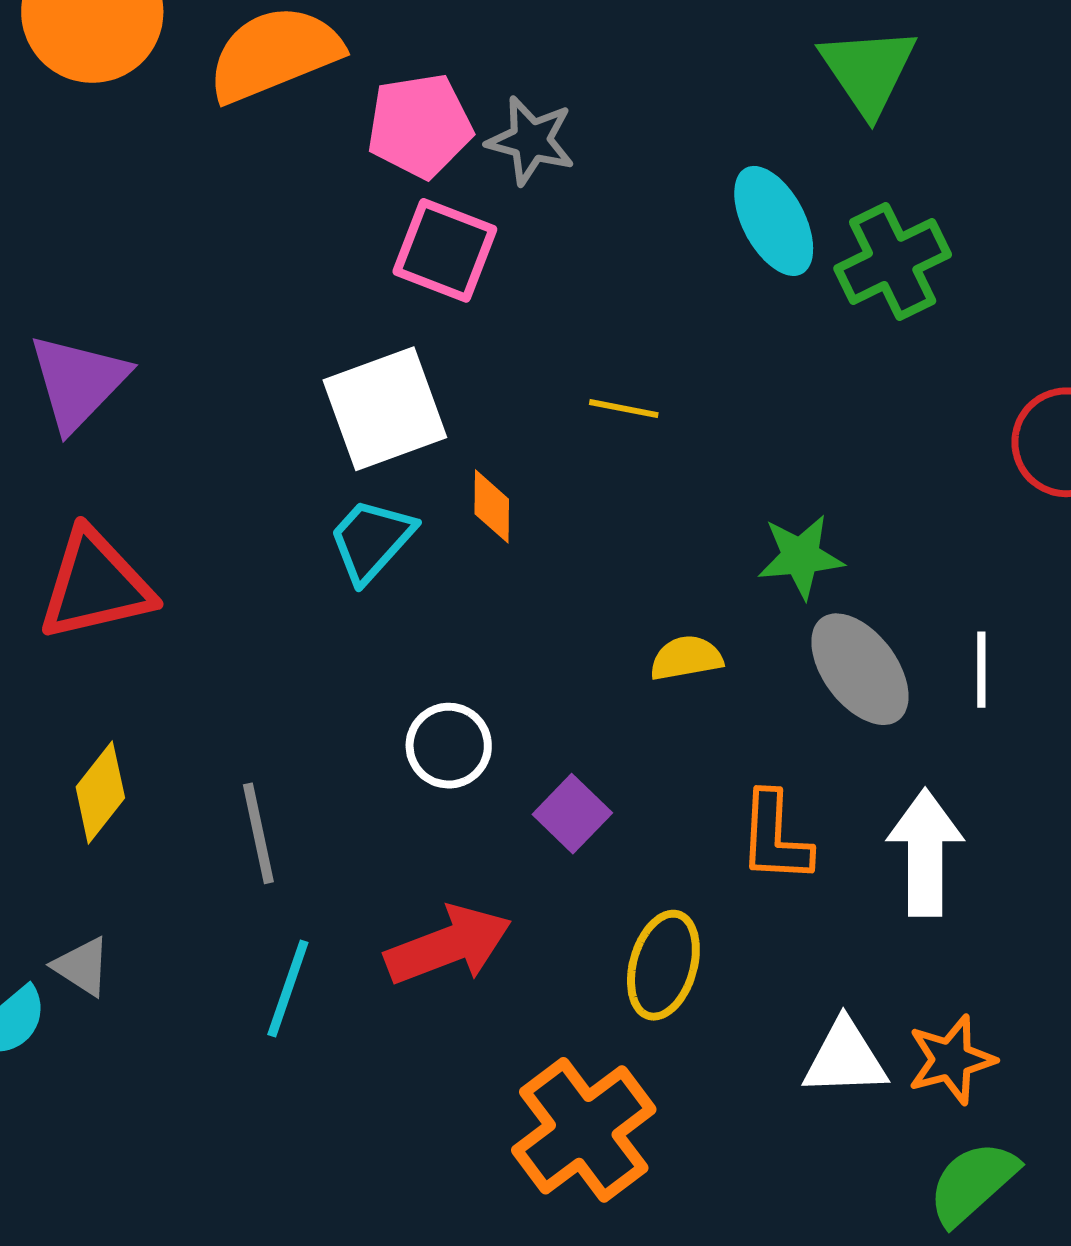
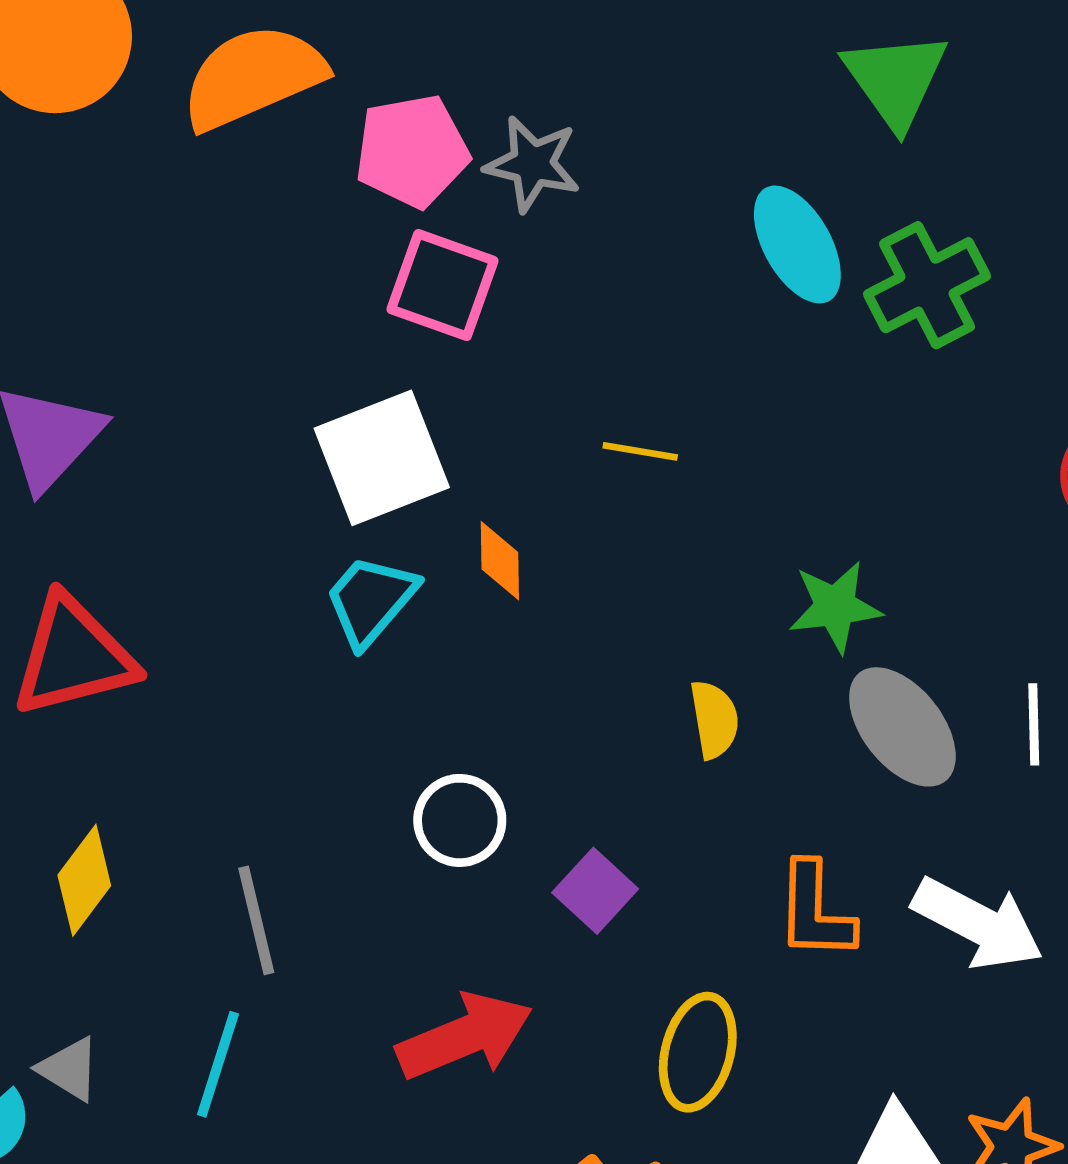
yellow semicircle: (686, 658) -> (714, 719), turned 92
white arrow: (925, 853) -> (978, 923), turned 119
cyan line: (288, 989) -> (218, 1064), moved

